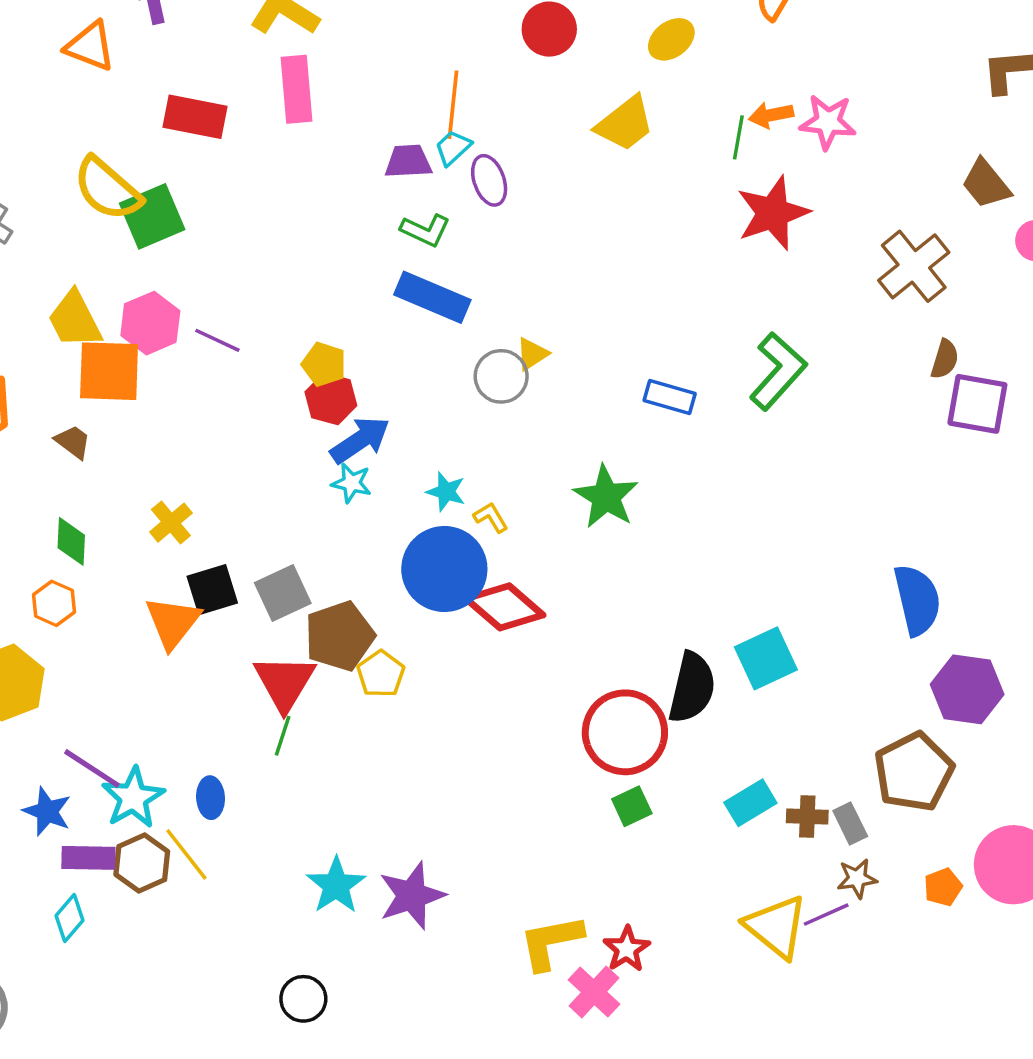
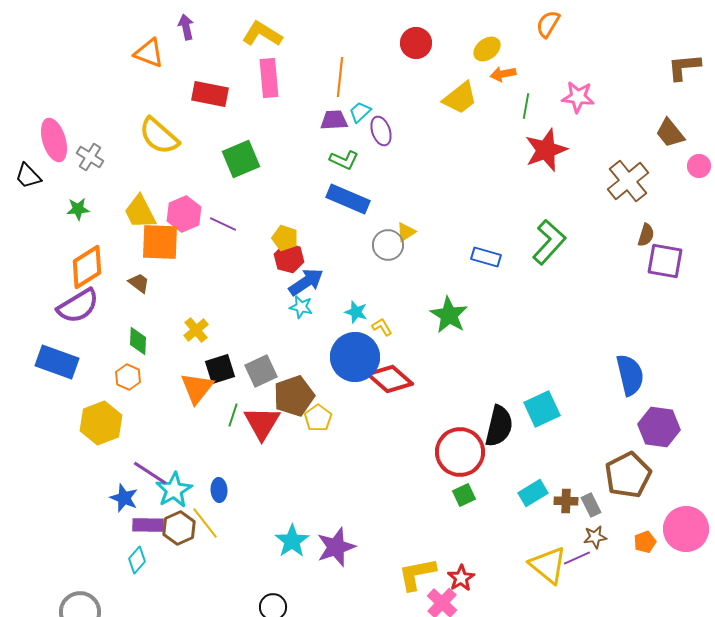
orange line: (453, 105) -> (340, 77), moved
orange arrow: (771, 115) -> (503, 74), moved
green square: (152, 216) -> (241, 159), moved
green line: (283, 736) -> (233, 415), moved

